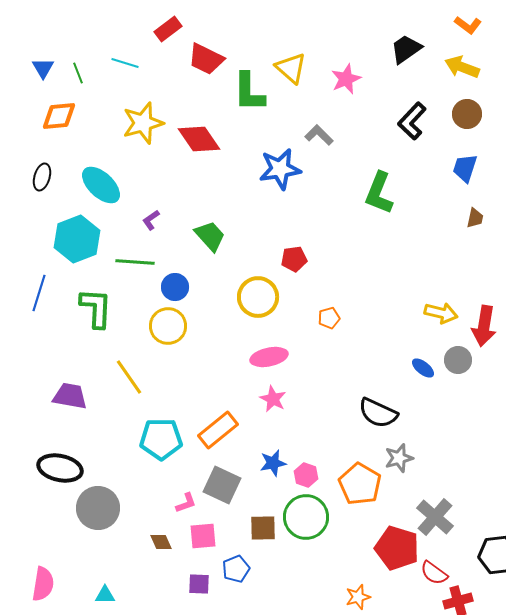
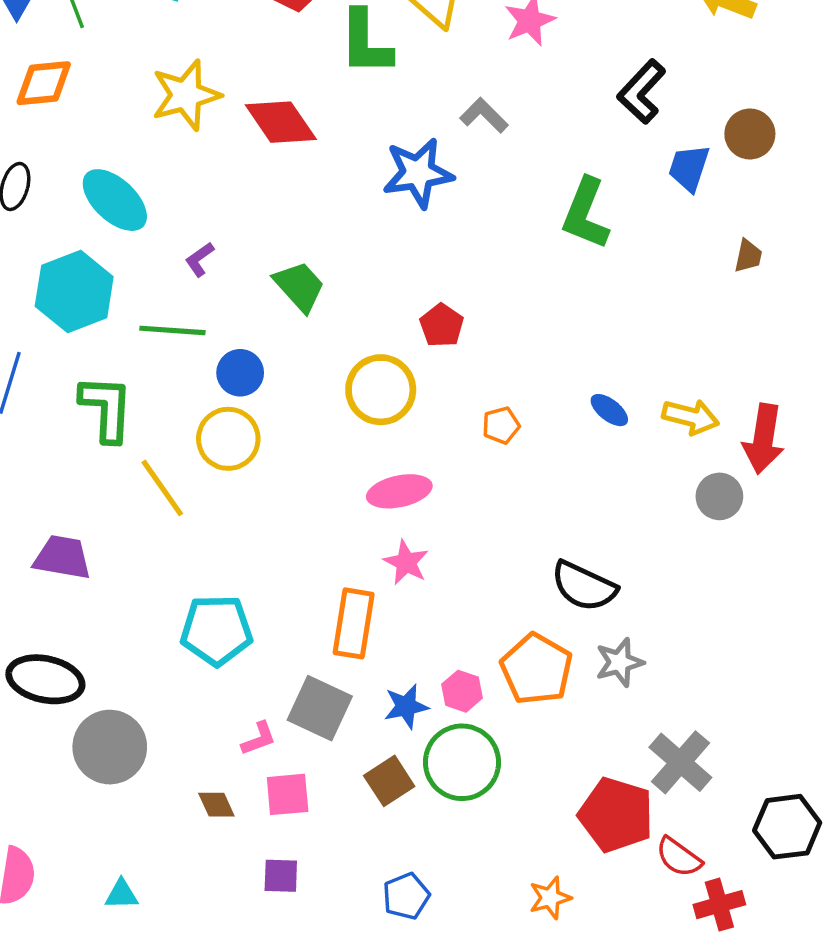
brown circle: (467, 114) -> (750, 134), moved
blue trapezoid: (465, 168) -> (689, 168), moved
red pentagon: (294, 259) -> (442, 325), turned -30
blue ellipse: (423, 368) -> (609, 410), moved
yellow line: (129, 377) -> (162, 488), moved
orange rectangle: (218, 430) -> (354, 623), moved, turned -42
blue star: (273, 463) -> (406, 706), moved
orange pentagon: (360, 484) -> (537, 669), moved
brown square: (263, 528) -> (389, 781), turned -32
blue pentagon: (236, 569) -> (406, 896), moved

